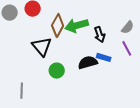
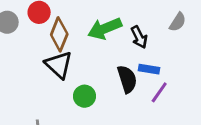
brown diamond: (58, 26) -> (59, 34), moved
purple line: (127, 48) -> (159, 92), moved, turned 70
black semicircle: (88, 62) -> (127, 79), turned 96

